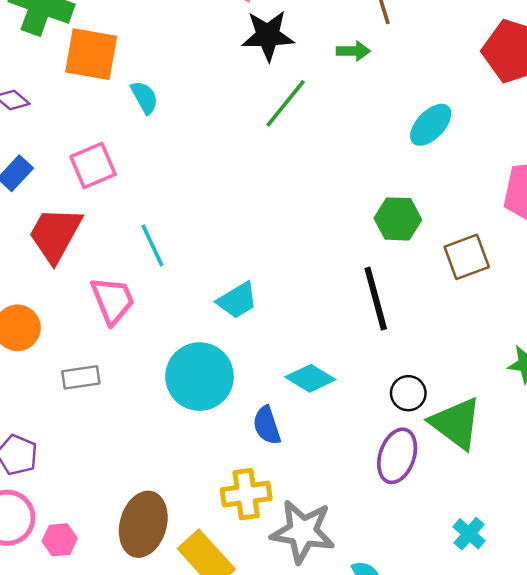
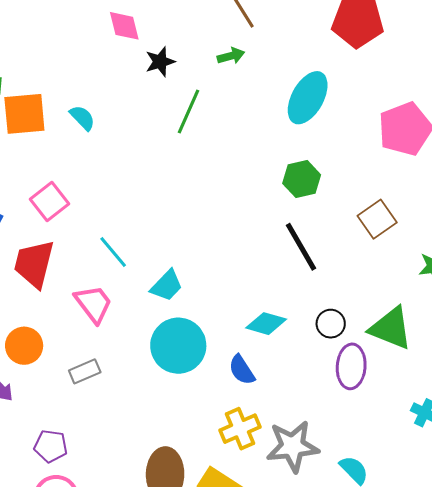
black star: (268, 36) -> (160, 62), size x0.7
cyan semicircle: (144, 97) -> (82, 118), moved
cyan ellipse: (431, 125) -> (308, 98), size x1.4
brown square: (467, 257) -> (377, 219), moved
cyan trapezoid: (237, 300) -> (167, 286), moved
black circle: (408, 393) -> (331, 324), moved

